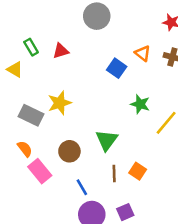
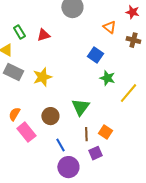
orange triangle: (143, 53) -> (109, 27), moved
blue square: (117, 68) -> (95, 55), moved
gray rectangle: (31, 115) -> (13, 72), moved
orange semicircle: (25, 149) -> (14, 114), turned -112
purple square: (125, 212) -> (95, 153), moved

